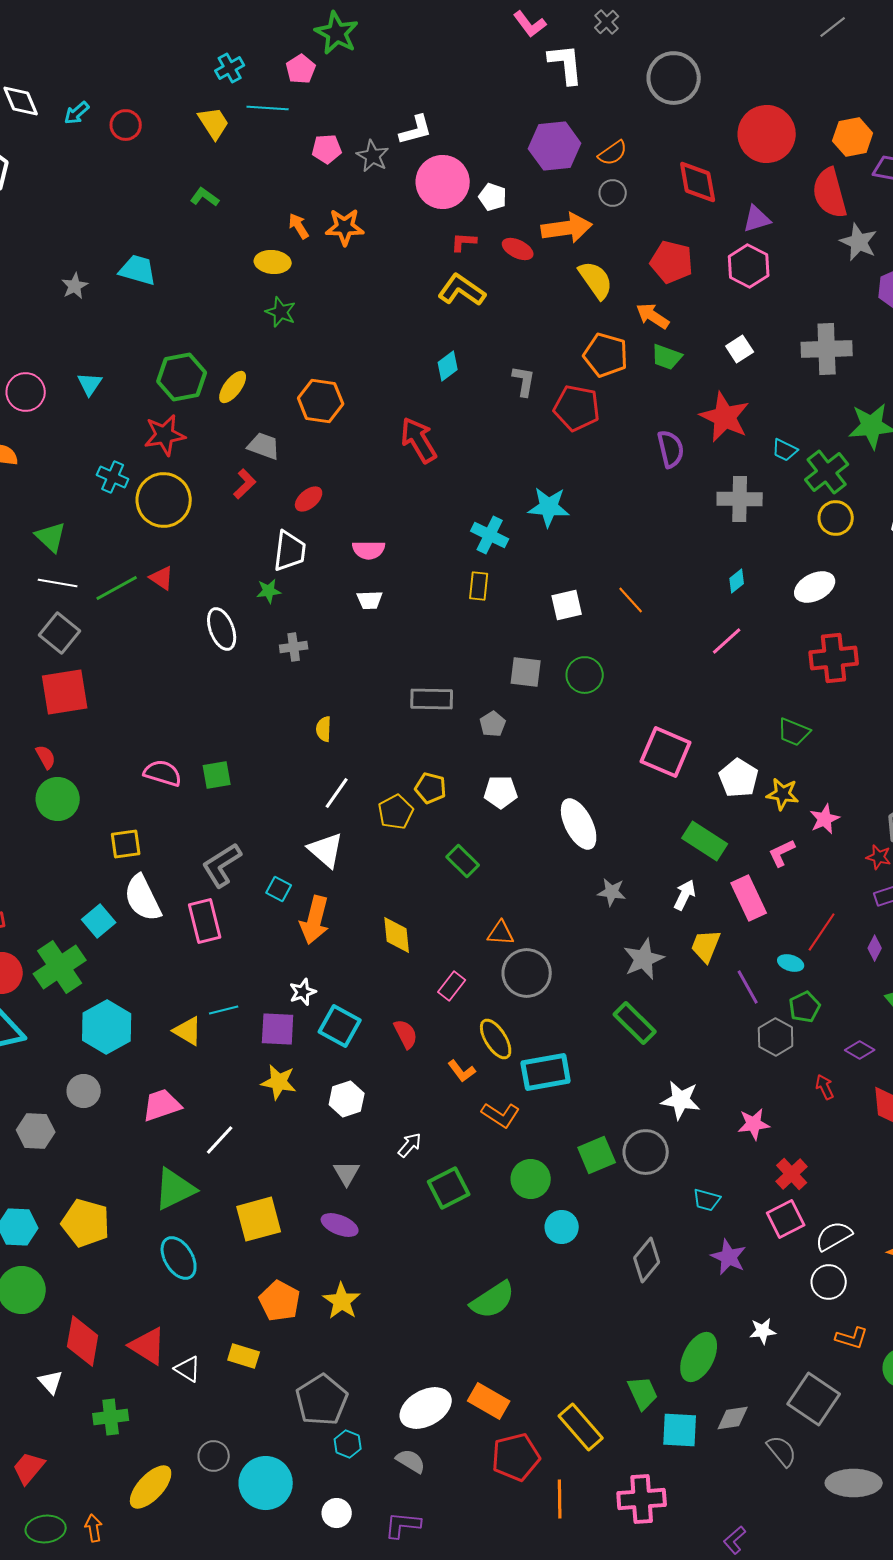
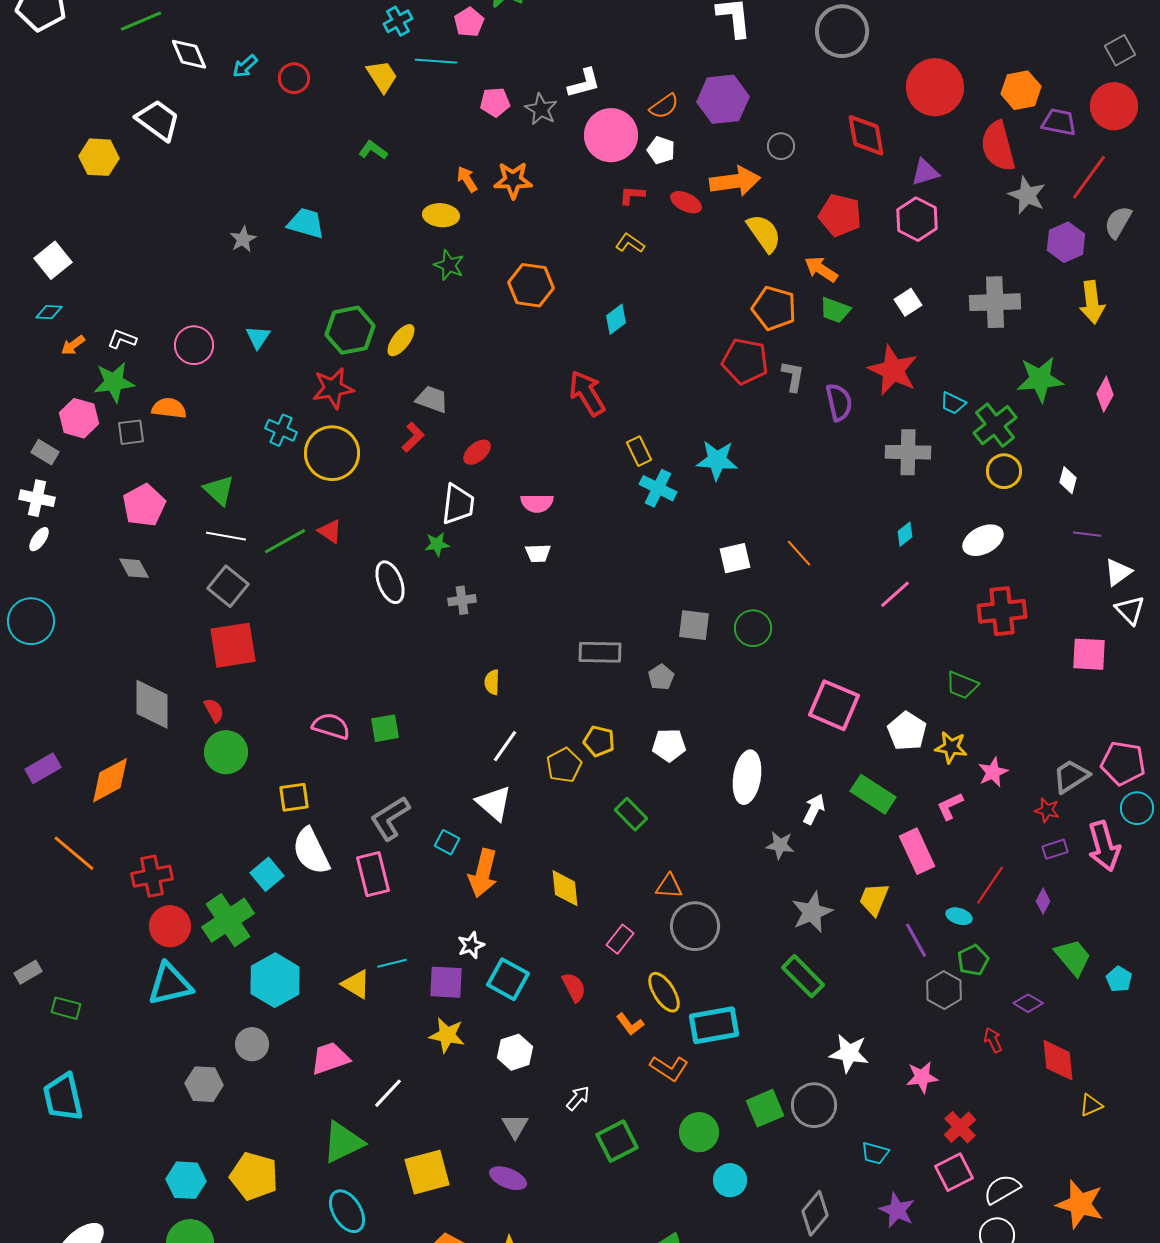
orange semicircle: (613, 153) -> (664, 106), moved
yellow L-shape: (462, 290) -> (630, 243), size x0.6
gray L-shape: (524, 381) -> (793, 376), moved
orange hexagon: (321, 401) -> (531, 285), moved
yellow rectangle: (479, 586) -> (639, 451), moved, turned -32
white ellipse: (579, 824) -> (747, 777), turned 36
white arrow: (685, 895) -> (814, 809), moved

